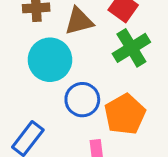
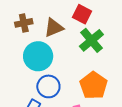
blue circle: (82, 100) -> (48, 86), moved

